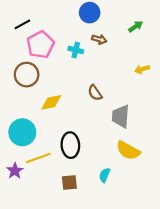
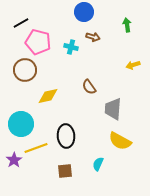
green arrow: (136, 26) -> (127, 25), turned -64
pink pentagon: (40, 45) -> (38, 42), turned -30

